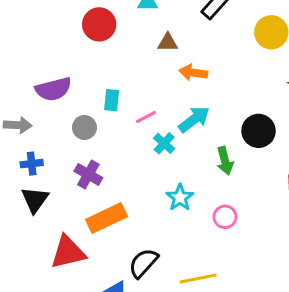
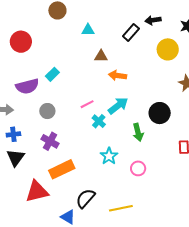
red circle: (99, 24) -> (21, 42), moved
cyan rectangle: (112, 100) -> (52, 74), moved, turned 40

